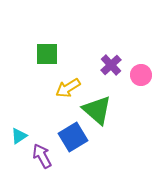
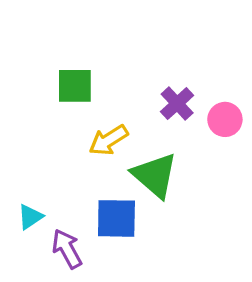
blue square: (73, 137) -> (116, 218), turned 32

